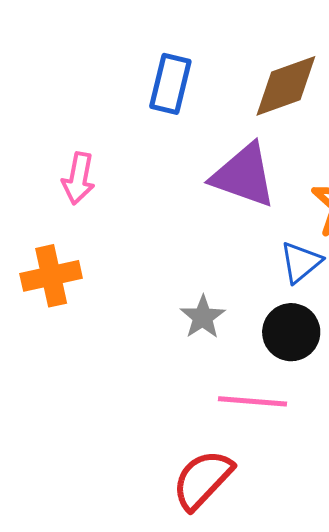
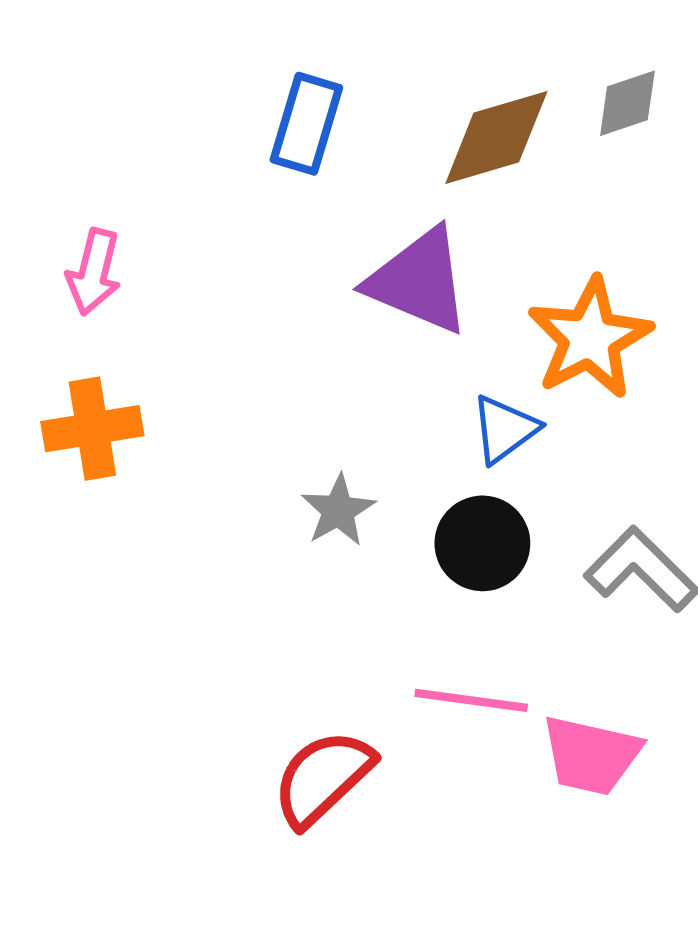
pink arrow: (79, 178) -> (94, 272), moved
pink line: (253, 401) -> (471, 700), moved

